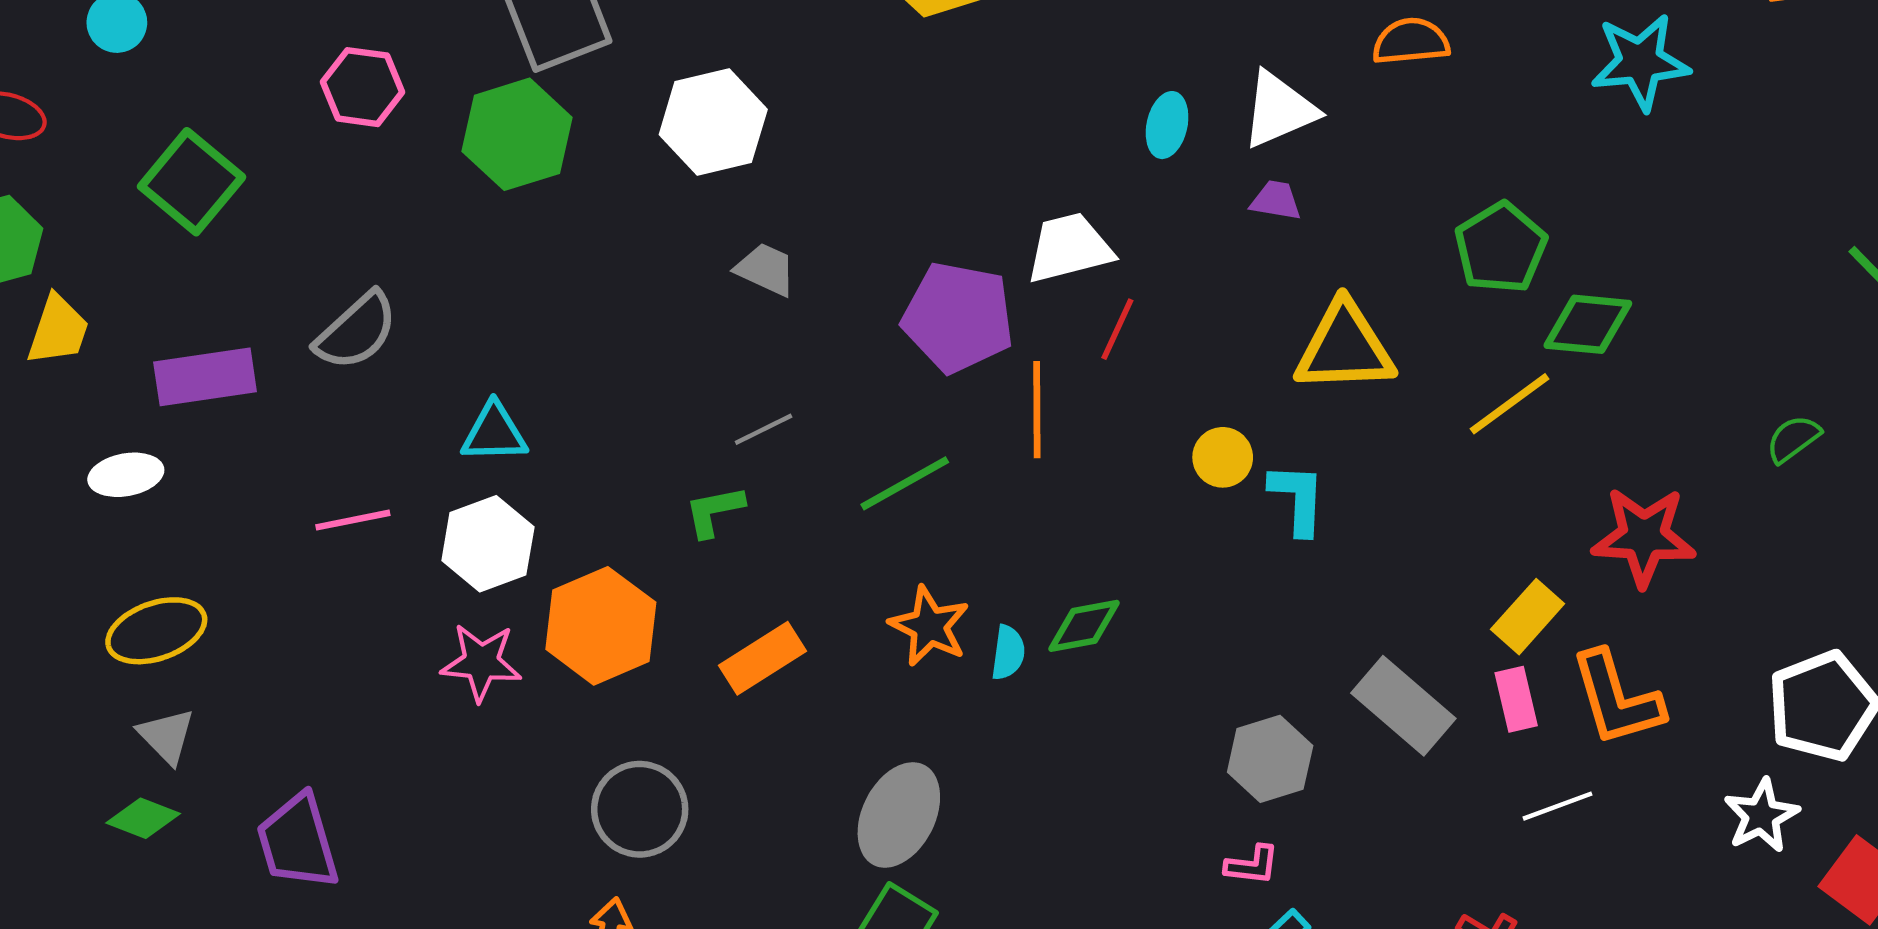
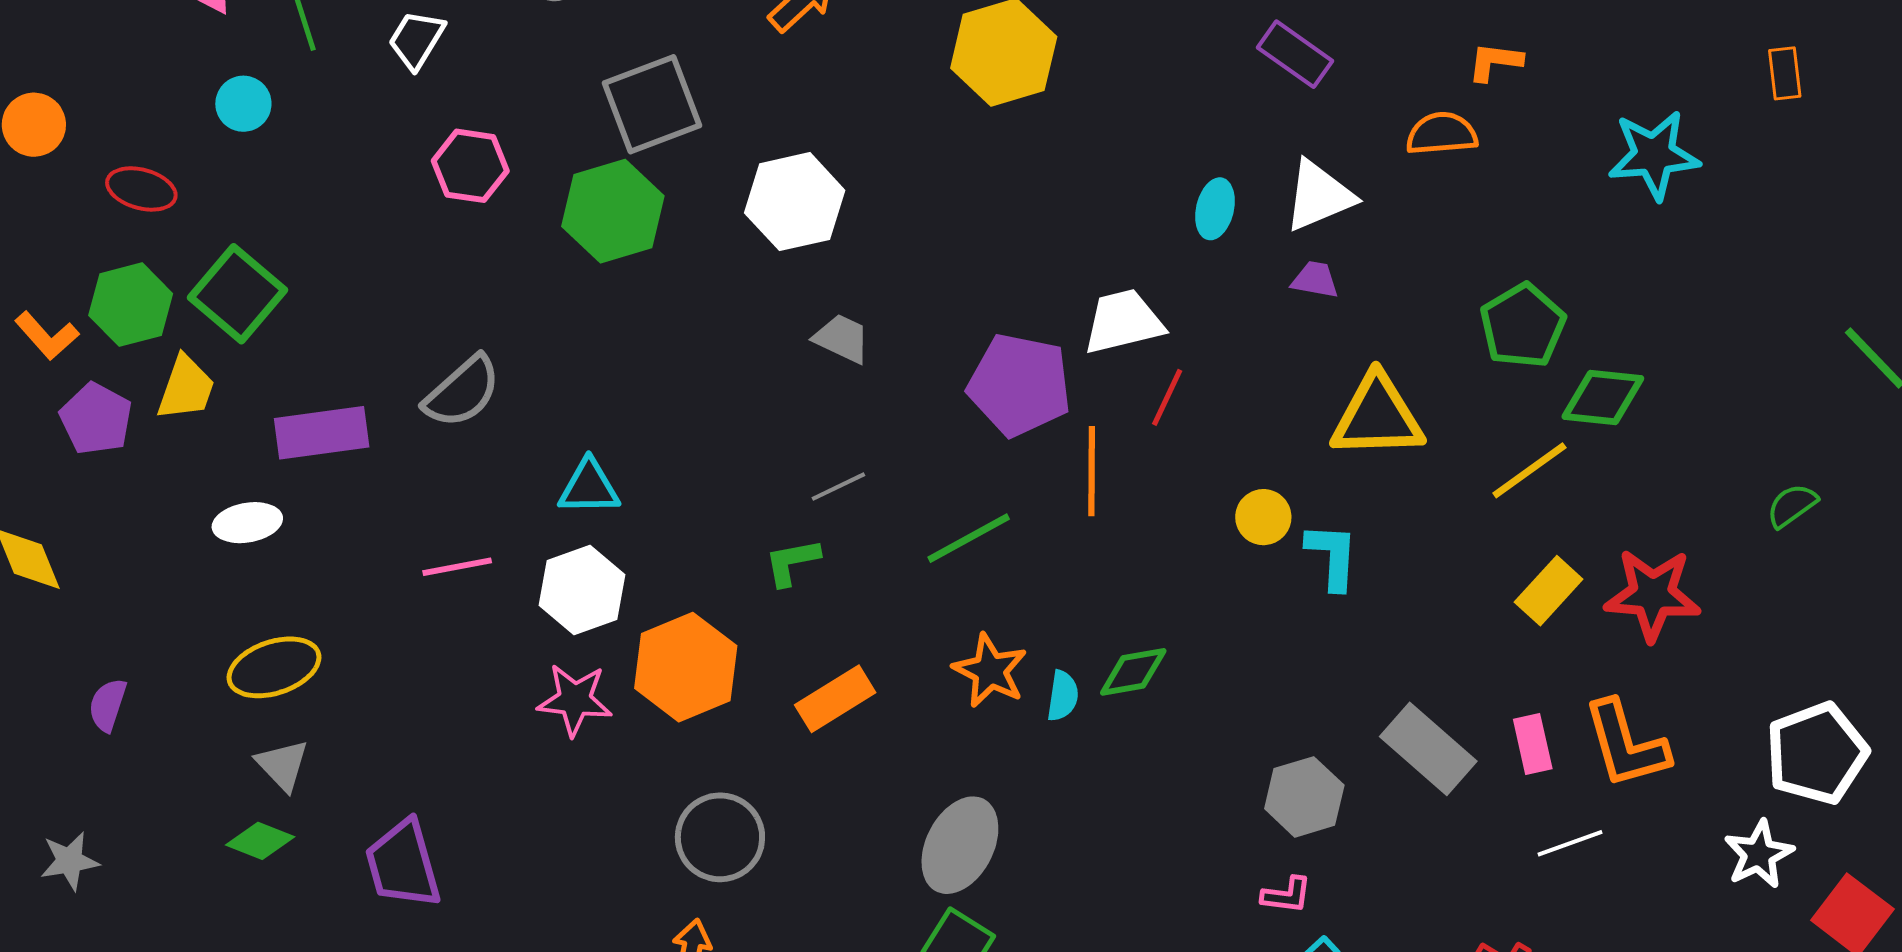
green square: (192, 182) -> (237, 294), moved
yellow rectangle: (1528, 617) -> (1549, 591), moved

